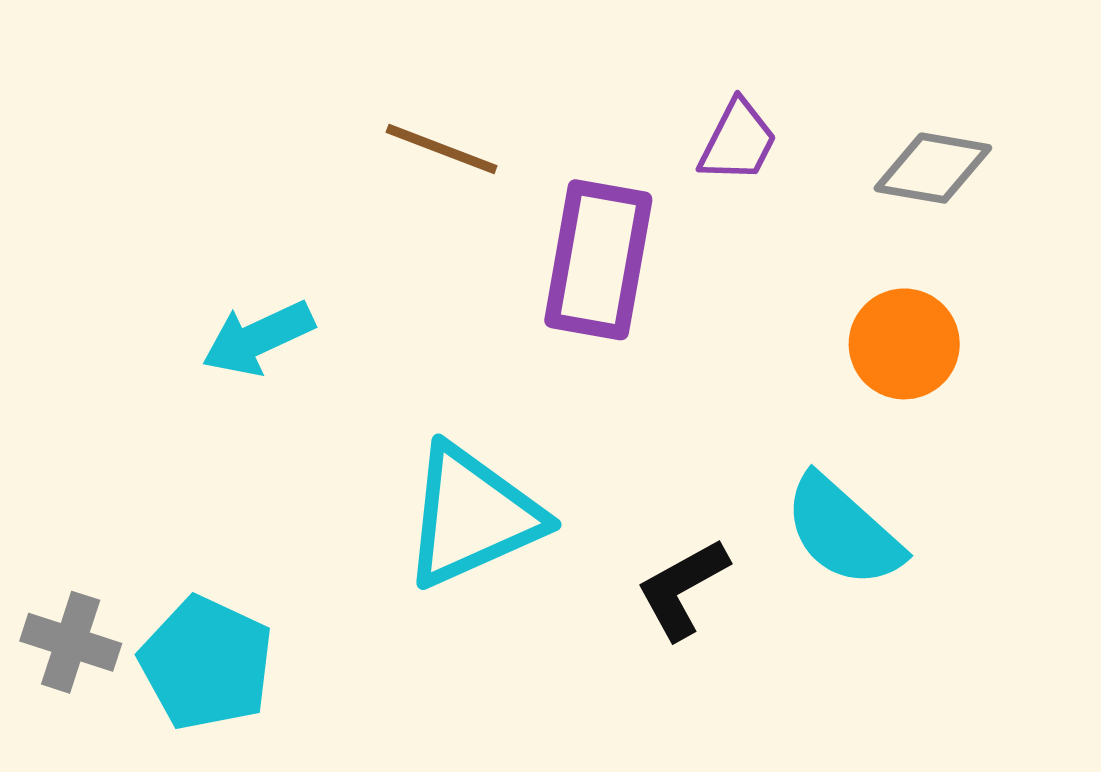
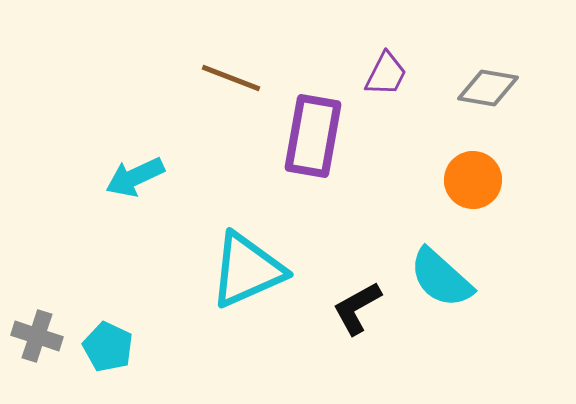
cyan pentagon: (206, 663) -> (108, 347), size x0.7

